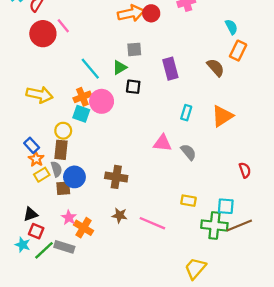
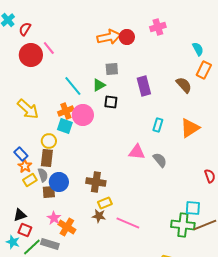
yellow arrow: (39, 95) -> (28, 109), turned 30
yellow rectangle: (188, 201) -> (105, 203), moved, turned -32

